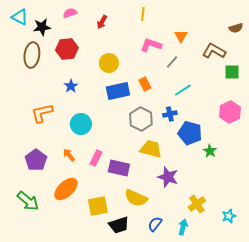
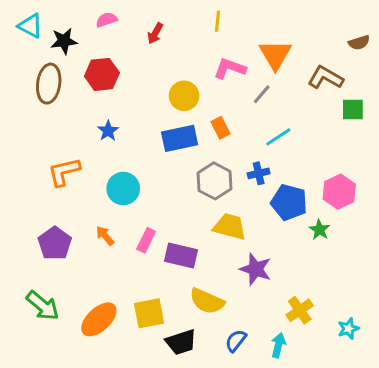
orange triangle: (181, 36) -> (275, 55), size x1.6
yellow circle: (109, 63) -> (184, 96), moved
pink hexagon: (230, 112) -> (339, 192), moved
orange ellipse: (66, 189) -> (99, 319), moved

